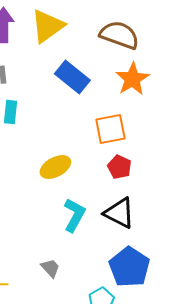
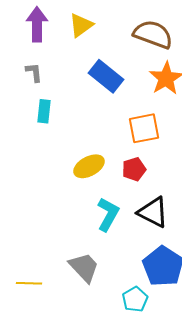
yellow triangle: (47, 26) -> (81, 25), size x0.7
red pentagon: (119, 167) -> (134, 169), moved, turned 30
gray trapezoid: (50, 268) -> (84, 267), size x1.6

